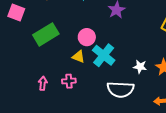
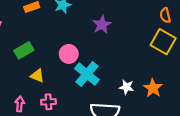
green rectangle: (46, 34) -> (24, 50), size x0.7
yellow triangle: (79, 57) -> (37, 76), moved

